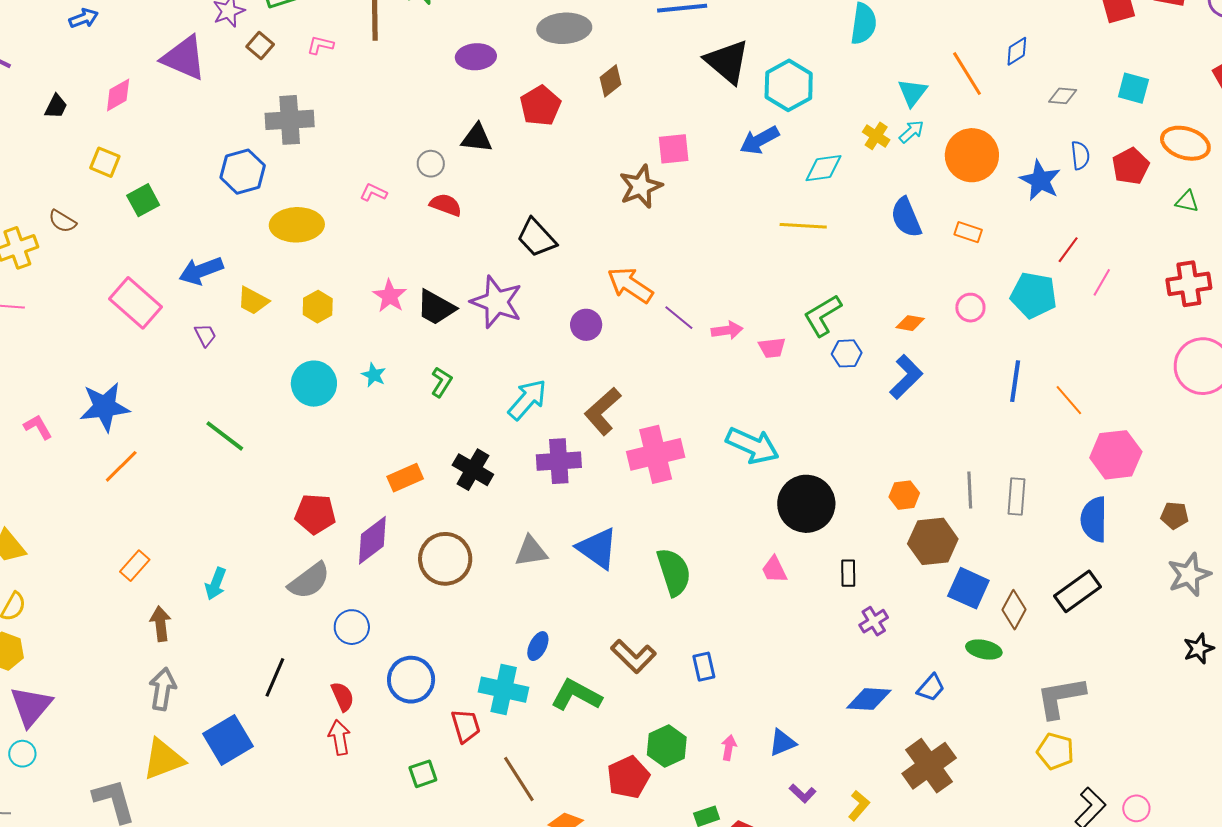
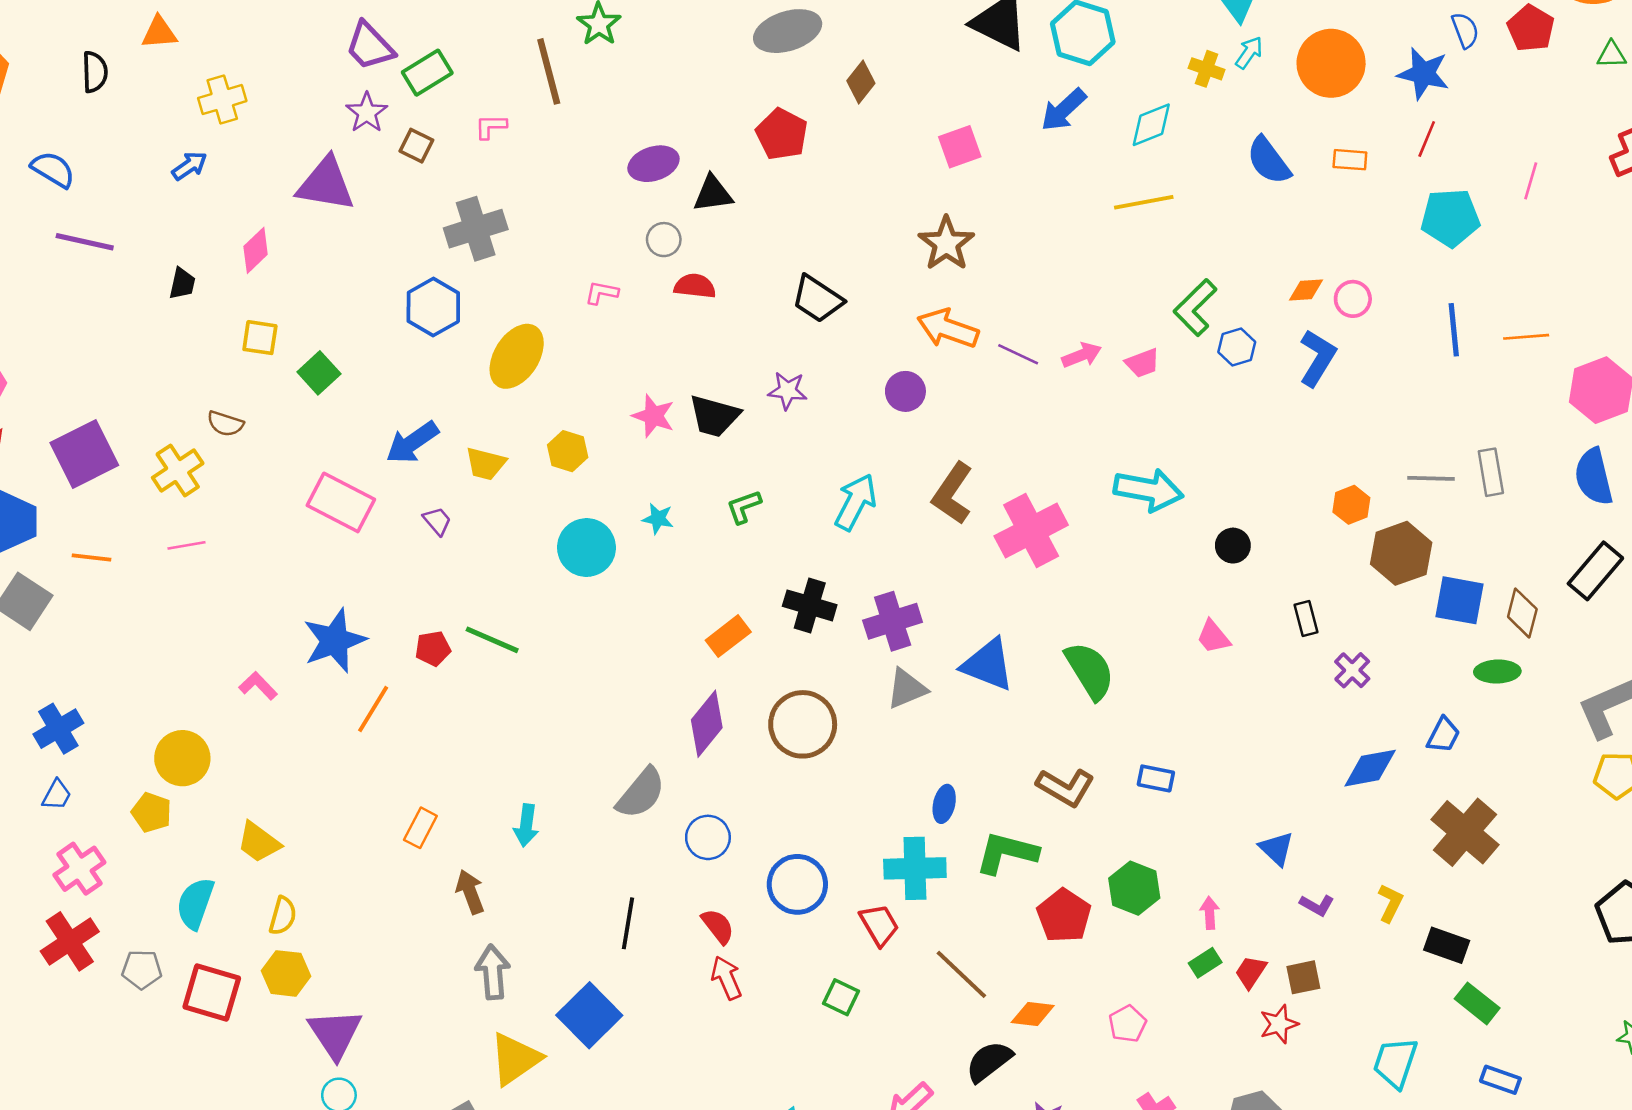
purple ellipse: (476, 57) -> (653, 164), moved
brown star: (641, 186) -> (946, 243), moved
yellow ellipse: (297, 225) -> (517, 356), turned -42
red line: (1068, 250) -> (1427, 139), moved
purple star: (497, 302) -> (788, 391), size x0.6
pink circle: (970, 308) -> (1353, 299), moved
green L-shape: (441, 382) -> (744, 507), turned -128
orange line: (1069, 400) -> (1526, 337), turned -40
purple cross: (559, 461) -> (893, 621), moved
gray line: (970, 490) -> (1431, 478), turned -72
black circle: (806, 504) -> (1233, 546), size x0.5
red pentagon: (315, 514) -> (433, 649), moved, size x0.7
blue rectangle: (704, 667) -> (1156, 778), turned -52
blue triangle: (782, 743) -> (1276, 849), turned -40
pink arrow: (729, 748) -> (1210, 913), moved
green square: (423, 774) -> (841, 997), turned -32
red pentagon: (628, 777) -> (1064, 916), moved

